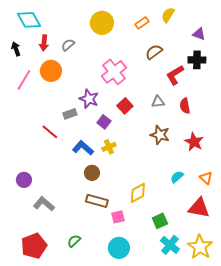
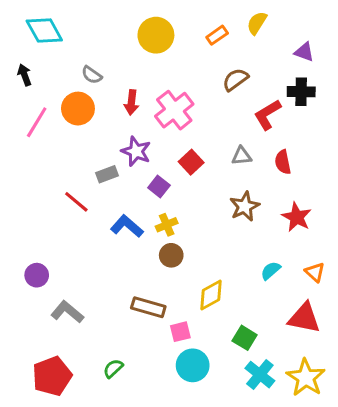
red arrow: (44, 43) -> (131, 102), moved
gray semicircle: (68, 45) -> (92, 75), moved, turned -104
brown star: (160, 135) -> (245, 206), turned 30
brown circle: (92, 173) -> (171, 255), moved
green square: (160, 221) -> (245, 338), turned -35
cyan circle: (119, 248) -> (193, 365), moved

